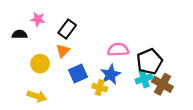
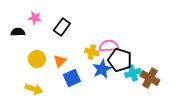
orange triangle: (63, 51) -> (60, 61), moved
black pentagon: (149, 61) -> (120, 60), moved, turned -30
blue square: (78, 73) -> (72, 78), moved
yellow cross: (100, 87) -> (92, 52), moved

